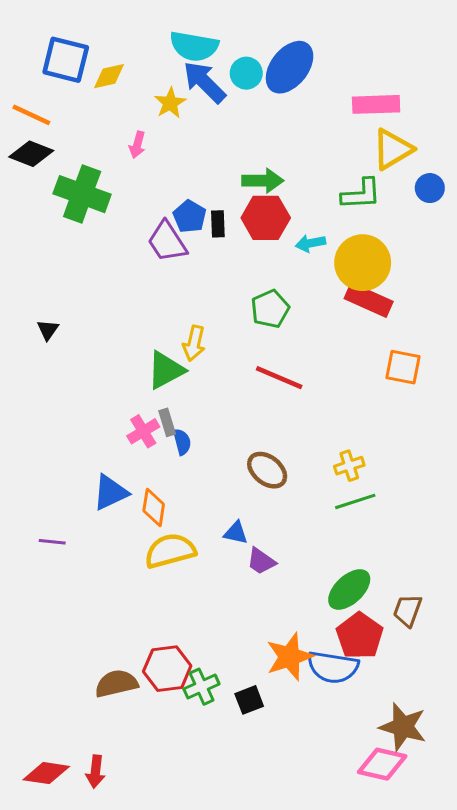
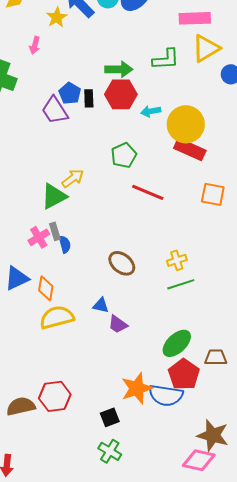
green L-shape: (361, 194) -> (166, 59), moved
yellow arrow: (194, 343) -> (73, 178), turned -140
red line: (279, 378) -> (148, 192), moved
brown trapezoid: (407, 610) -> (216, 357), turned 70
green cross: (201, 687) -> (110, 451), moved, turned -35

